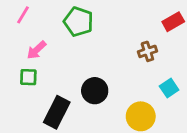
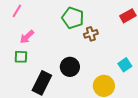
green pentagon: (78, 22) -> (73, 18), moved
brown cross: (147, 51) -> (91, 34), moved

